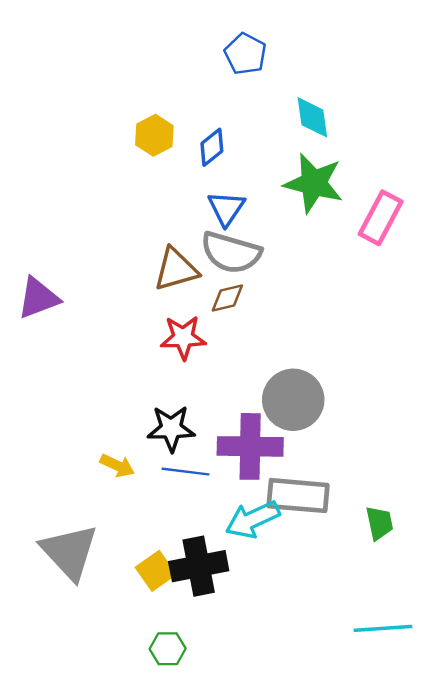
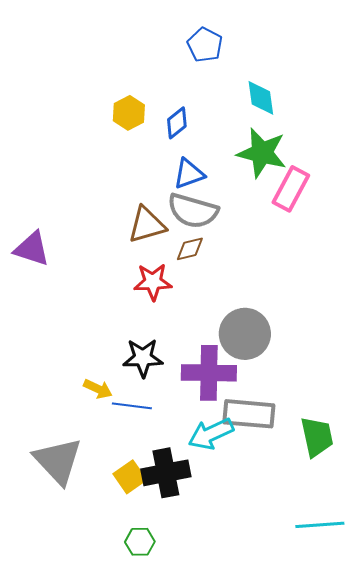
blue triangle: (226, 208) -> (189, 174), turned 36
pink rectangle: (381, 218) -> (291, 189), moved
purple triangle: (38, 298) -> (32, 249), turned 39
blue line: (186, 472) -> (132, 406), moved
green trapezoid: (379, 523) -> (317, 437), size x1.4

